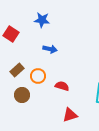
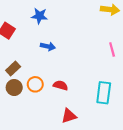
orange circle: (38, 76) -> (35, 84), moved
brown circle: (22, 95) -> (14, 88), moved

